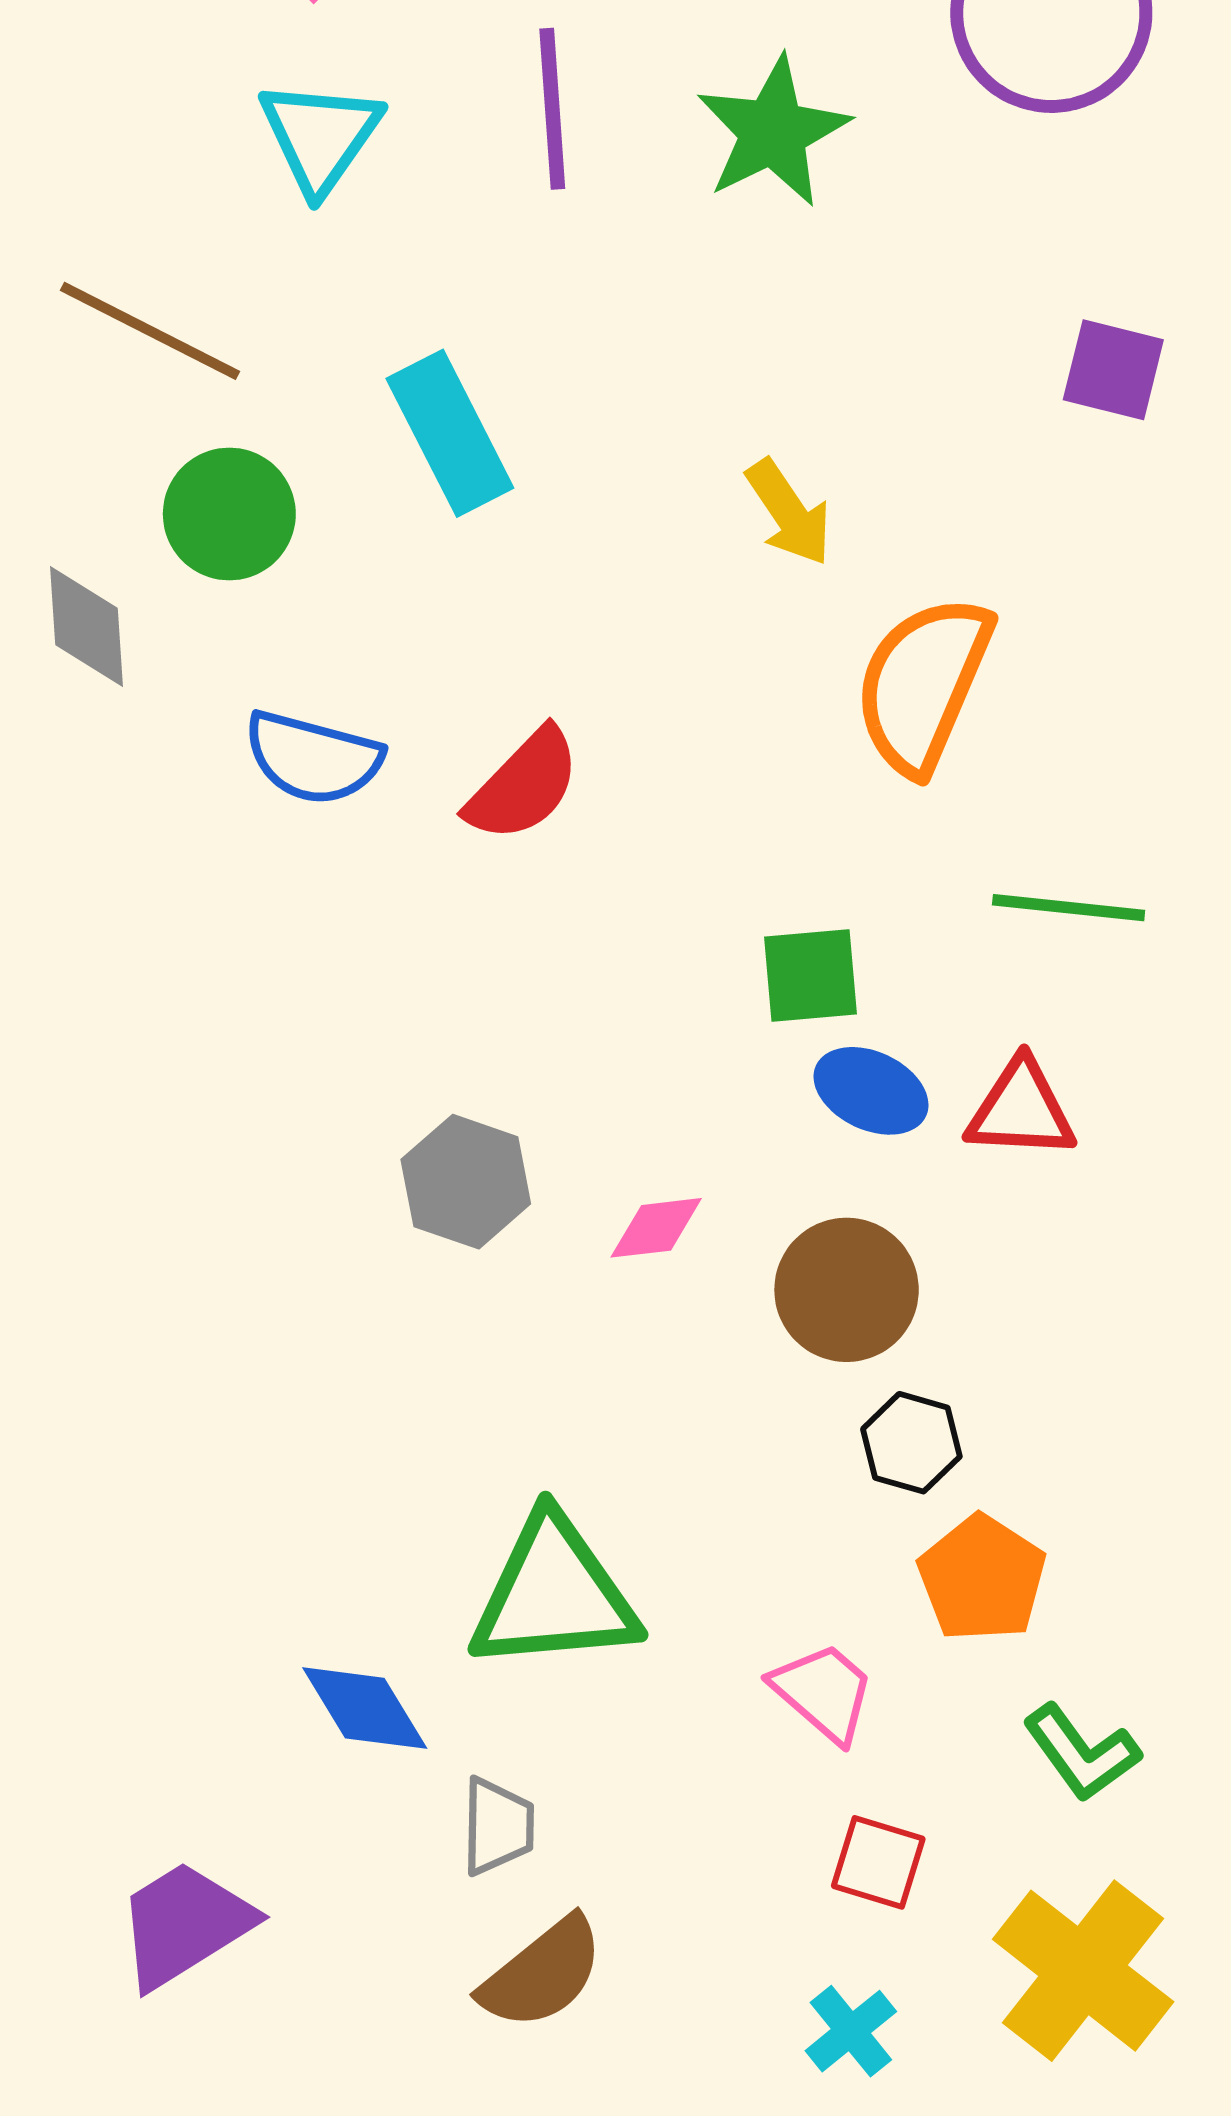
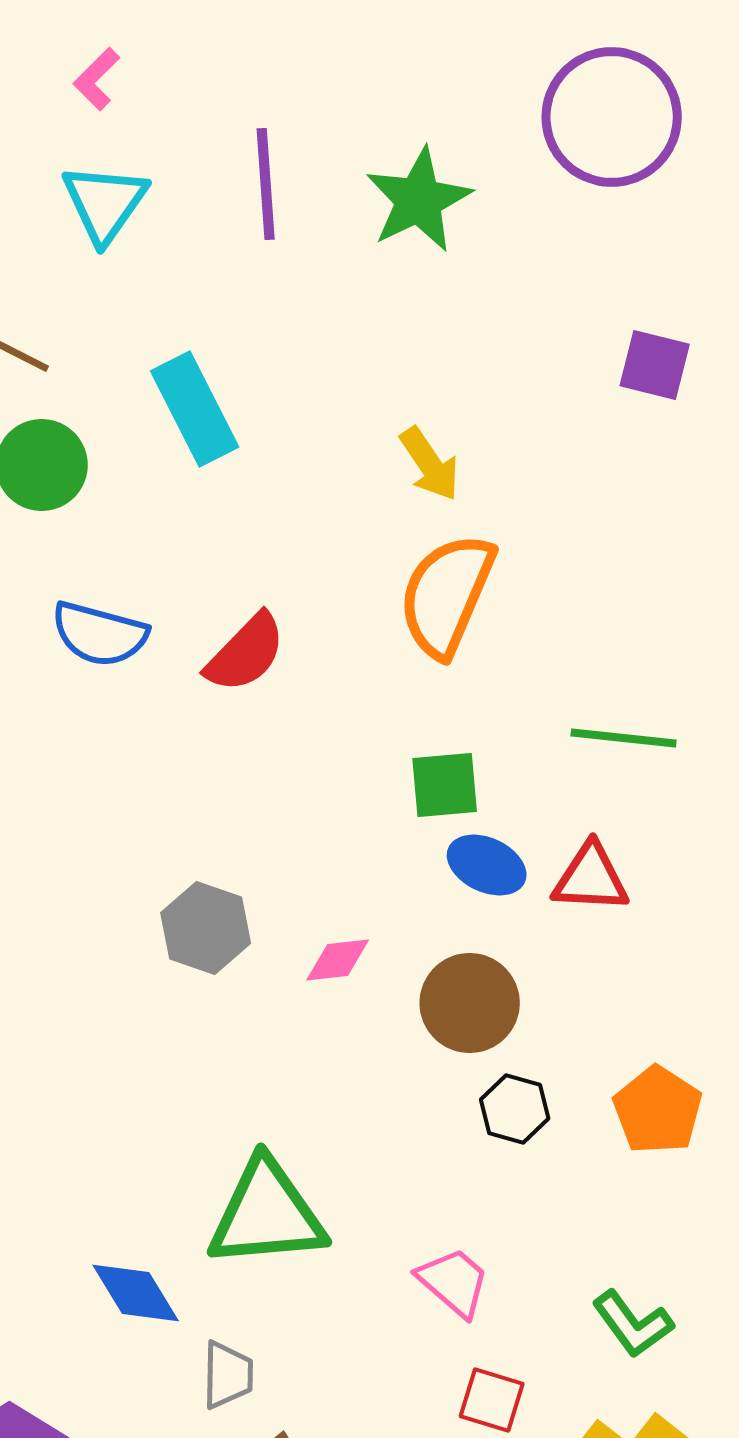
orange semicircle: (923, 684) -> (447, 595), moved
orange pentagon: (982, 1578) -> (658, 1110), moved

